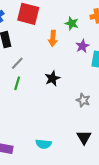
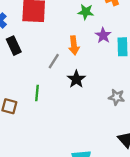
orange arrow: (53, 38) -> (74, 45), moved
gray line: (17, 63) -> (54, 61), moved

